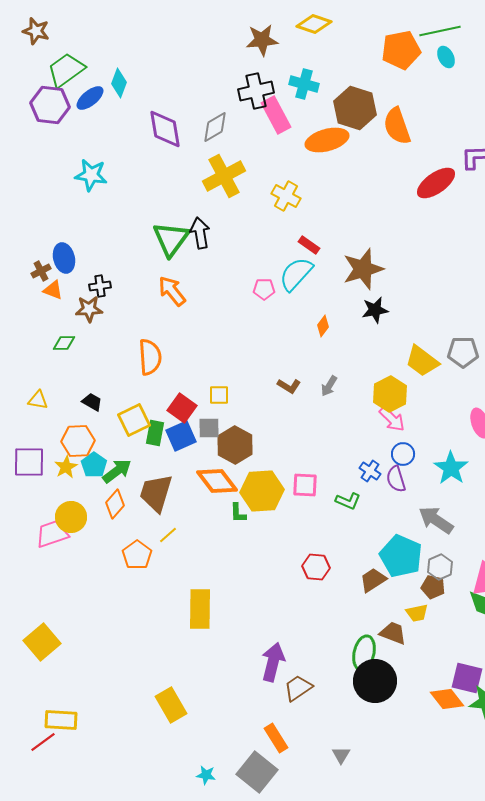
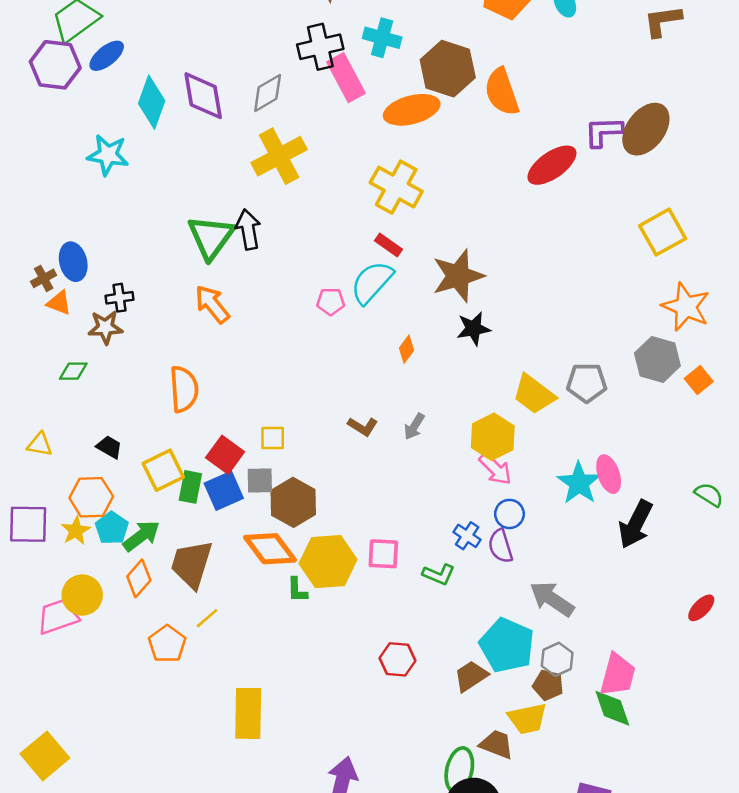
cyan diamond: (119, 83) -> (152, 102), moved, size x1.4
yellow cross: (286, 196) -> (396, 187), moved, size x1.4
cyan star: (451, 468) -> (579, 483), moved
yellow trapezoid: (417, 613) -> (527, 719), size x1.4

